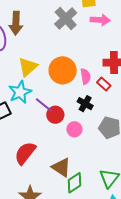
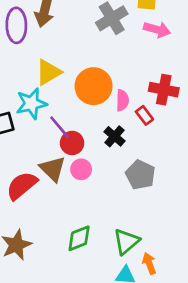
pink circle: (74, 129) -> (81, 169), moved
brown triangle: (61, 167) -> (53, 169), moved

